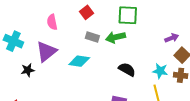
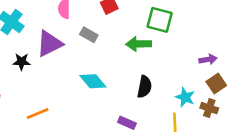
gray rectangle: (92, 37) -> (89, 35), moved
cyan diamond: (79, 61) -> (93, 81), moved, turned 30
black semicircle: (127, 69) -> (144, 87), turned 60

